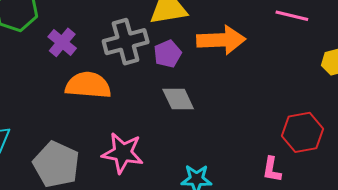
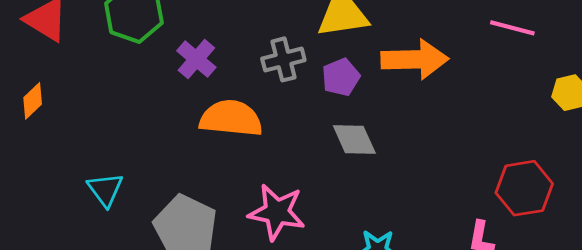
gray cross: (126, 42) -> (283, 59), size x0.7

